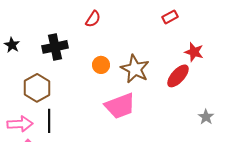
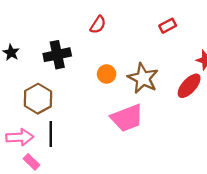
red rectangle: (170, 17) -> (168, 26), moved

